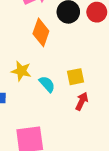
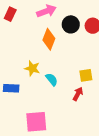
yellow square: (76, 77) -> (86, 75), moved

